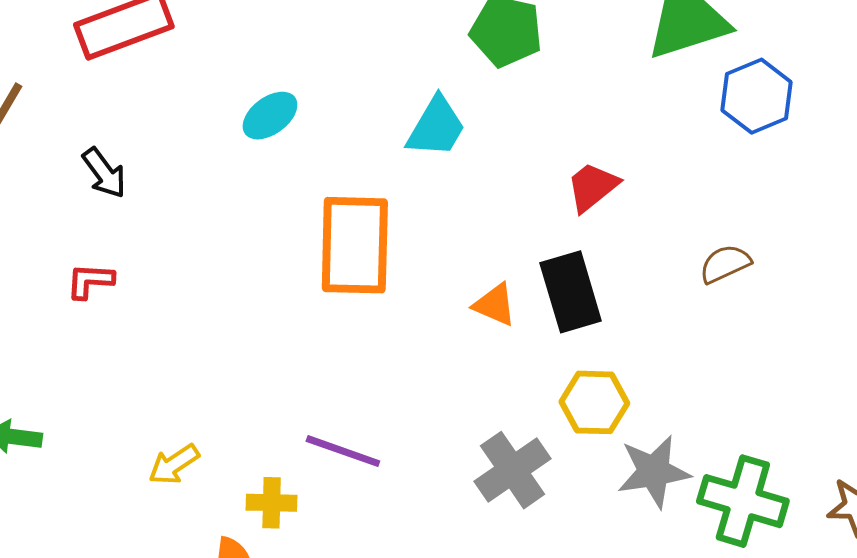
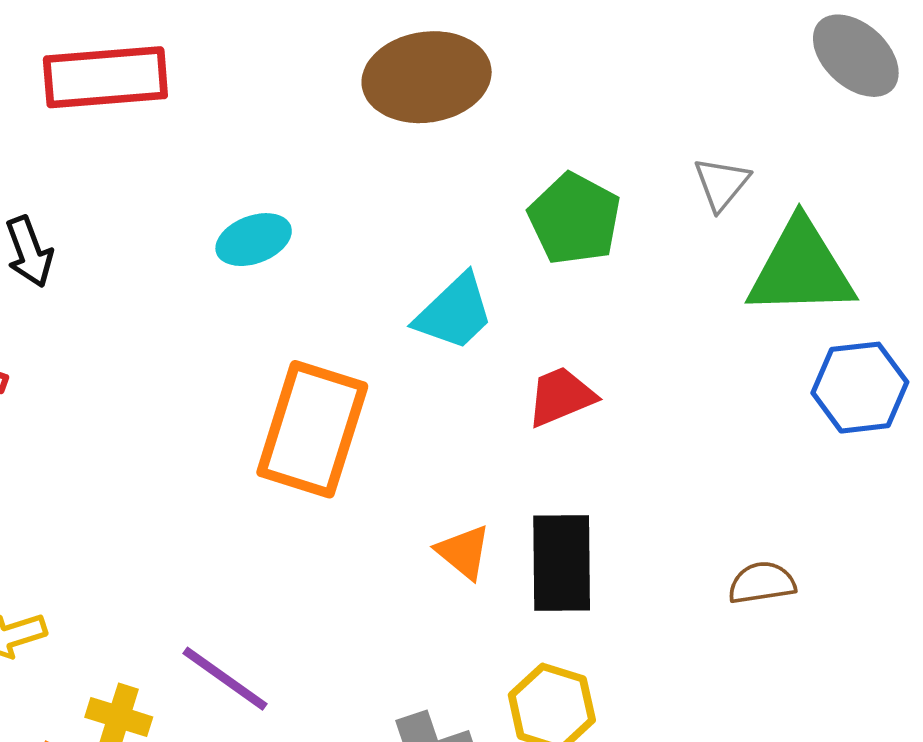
red trapezoid: (592, 187) -> (561, 397), moved

